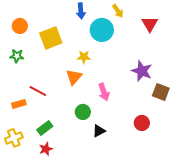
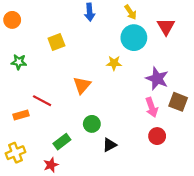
orange circle: (20, 26) -> (12, 20), moved
cyan circle: (102, 30) -> (134, 38), moved
yellow square: (51, 38) -> (56, 42), size x0.7
yellow star: (84, 57) -> (114, 63), moved
pink arrow: (104, 92) -> (152, 107), moved
green rectangle: (45, 128) -> (62, 142), moved

